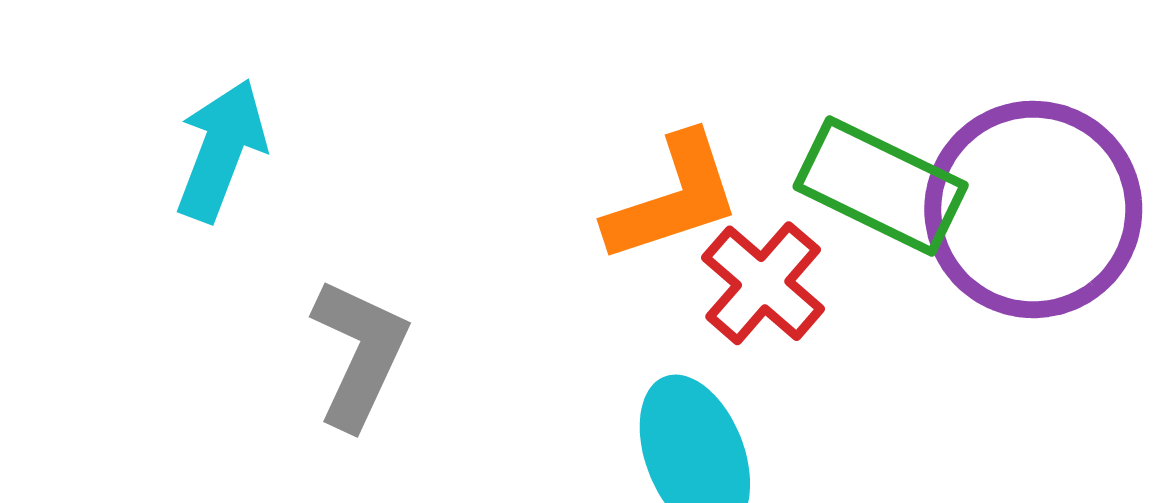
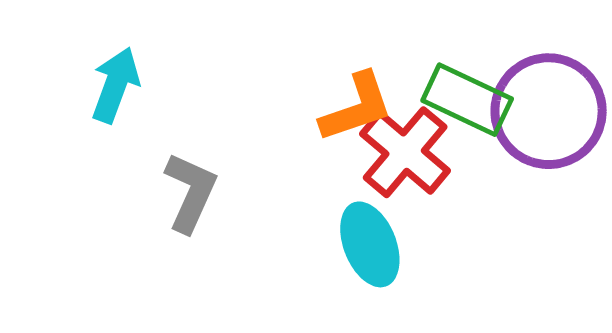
red cross: (763, 283) -> (405, 152), size x1.4

